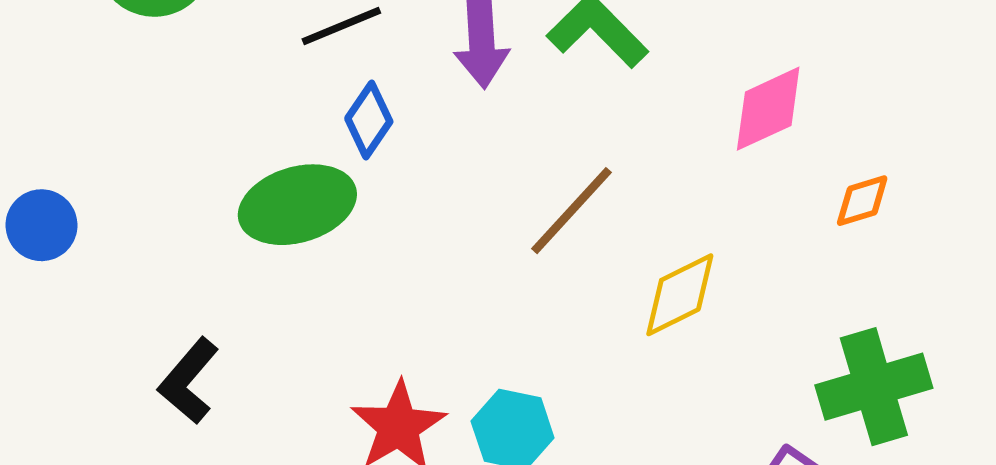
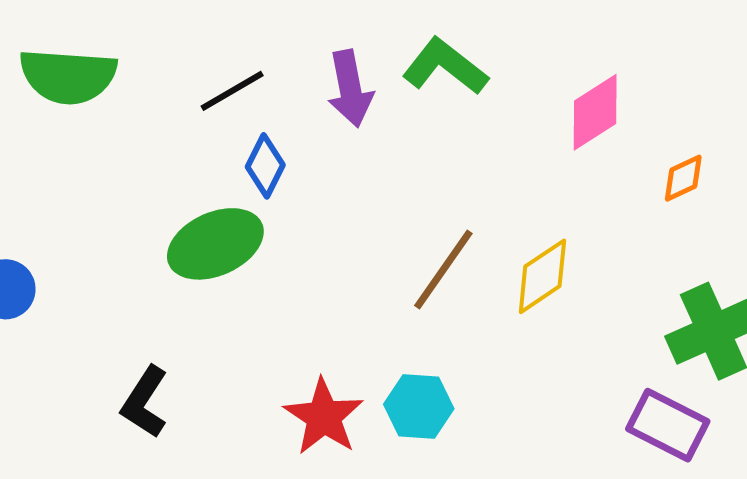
brown line: (572, 211) -> (443, 270), moved

